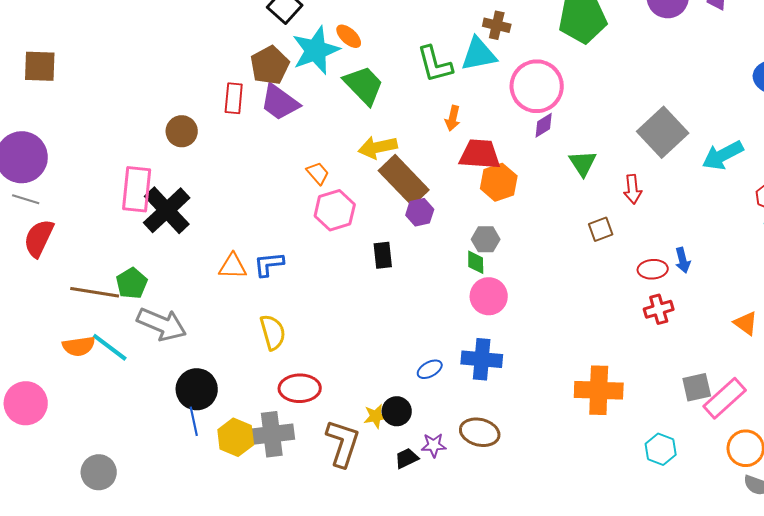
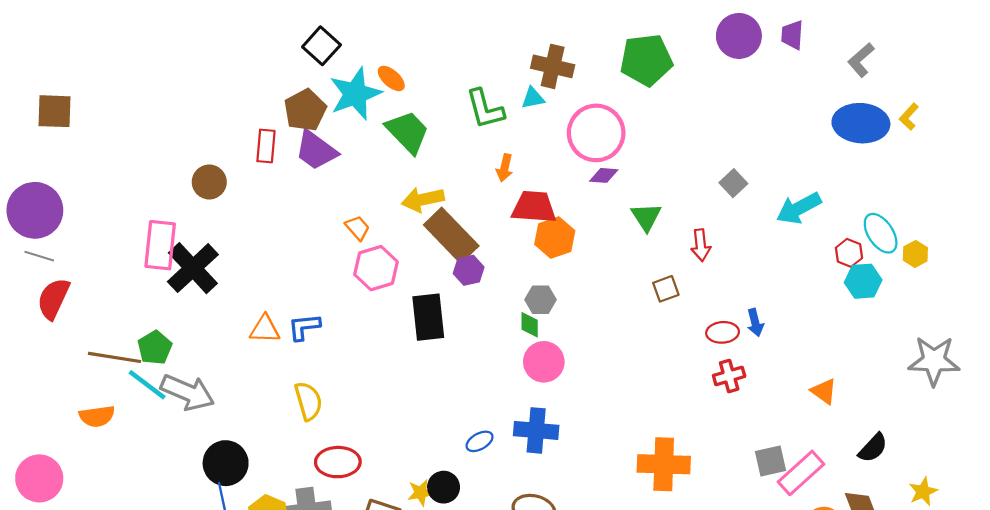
brown cross: (497, 25) -> (553, 66), size x1.4
cyan triangle: (479, 54) -> (533, 98), size x0.6
purple diamond: (544, 125) -> (604, 175), turned 36
gray square: (663, 132) -> (733, 183), size x0.5
black rectangle: (383, 255) -> (428, 317), size x1.6
cyan line: (110, 347) -> (147, 385), moved

